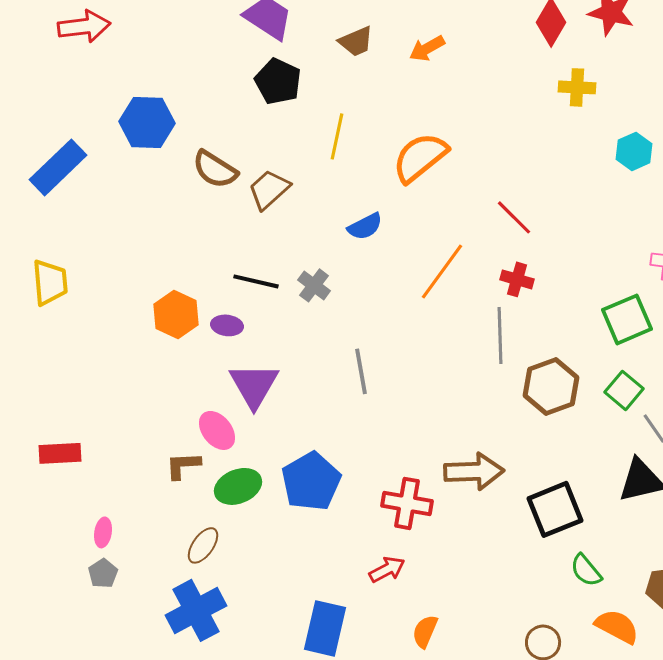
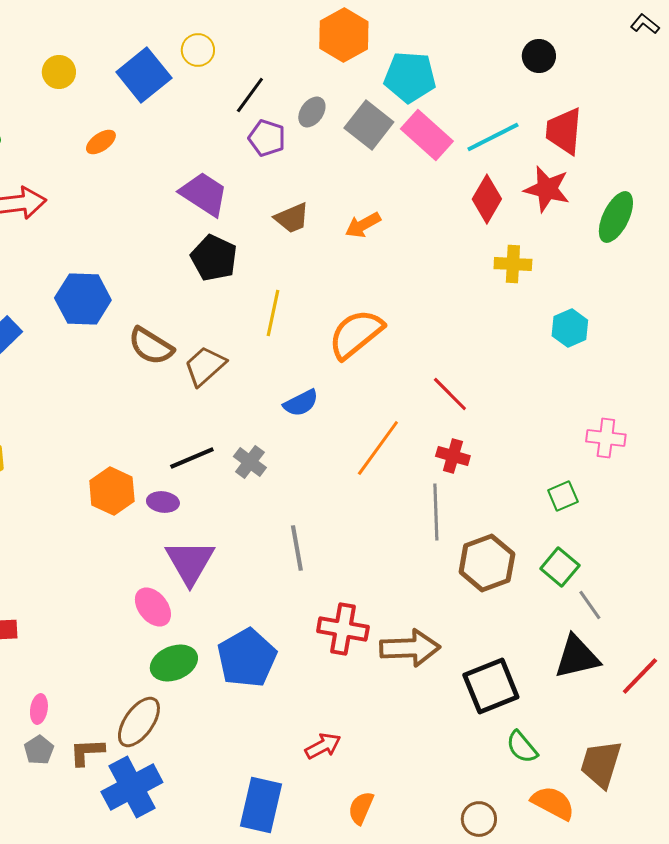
black line: (256, 281) -> (192, 458), turned -36
green square: (627, 319) -> (563, 496), size x0.6
brown L-shape: (183, 465) -> (87, 752), moved
red cross: (407, 503) -> (343, 629), moved
brown ellipse: (203, 545) -> (139, 722), size x1.4

